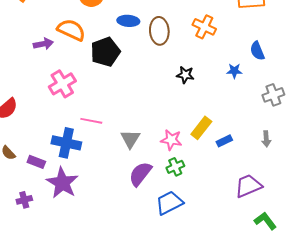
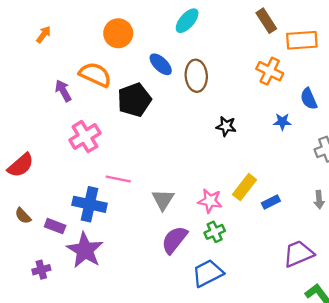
blue ellipse: (128, 21) -> (161, 64), turned 40
orange cross: (204, 27) -> (270, 71), moved
purple arrow: (43, 44) -> (63, 91), turned -108

